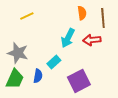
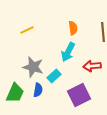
orange semicircle: (82, 13) -> (73, 28), moved
red arrow: (92, 40) -> (92, 66), moved
gray star: (18, 53) -> (33, 67), moved

